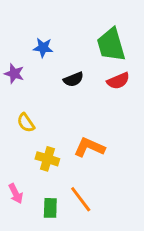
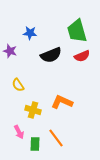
black semicircle: (73, 79) -> (51, 55), size x1.5
pink arrow: (16, 194) -> (19, 132), moved

